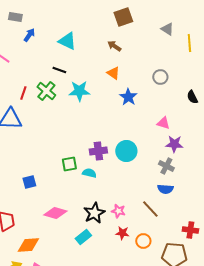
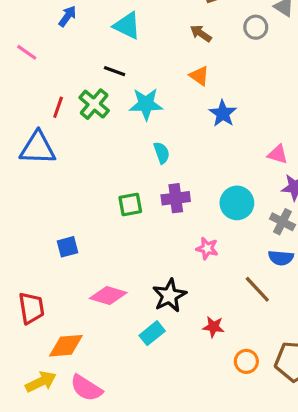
gray circle: (160, 77) -> (256, 27), moved
cyan circle: (126, 151) -> (237, 203), moved
green square: (69, 164) -> (130, 204), moved
cyan semicircle: (89, 173) -> (162, 153), moved, turned 56
pink star: (118, 211) -> (207, 248), moved
orange circle: (143, 241) -> (246, 361), moved

